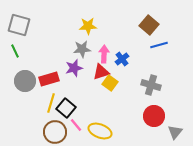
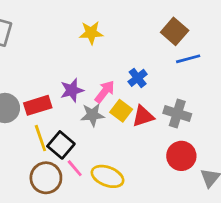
gray star: (82, 49) -> (92, 115), moved
pink arrow: (104, 54) -> (105, 92), moved, turned 36
red triangle: (101, 72) -> (143, 116), moved
yellow line: (51, 103) -> (40, 138), turned -36

